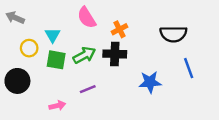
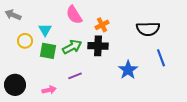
black circle: (17, 81) -> (15, 85), moved
blue star: (150, 82) -> (128, 70), turned -30

